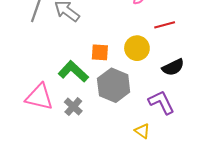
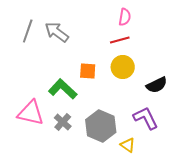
red line: (165, 25) -> (120, 40), moved
gray hexagon: (114, 85) -> (101, 126), moved

